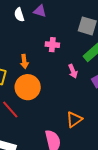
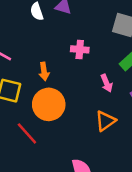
orange triangle: (74, 119) -> (105, 121), moved

